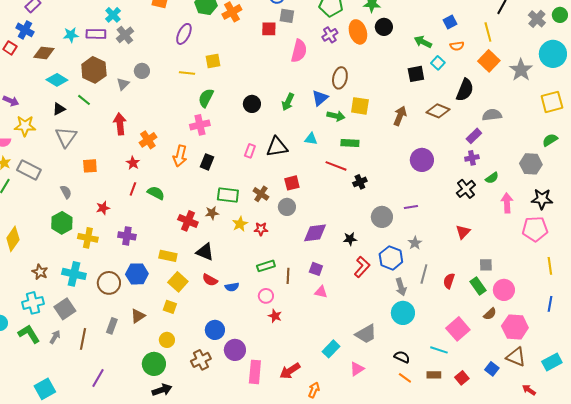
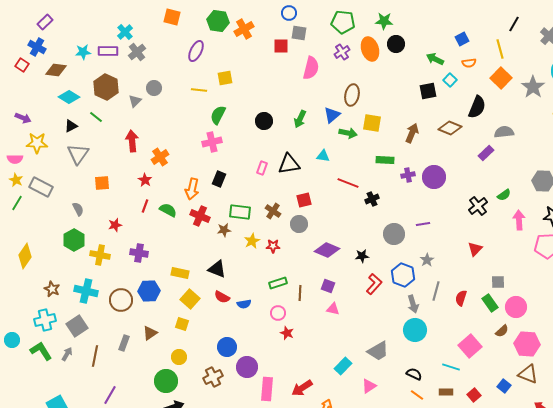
green rectangle: (350, 143) -> (385, 160), moved
orange arrow: (180, 156) -> (192, 189), moved
purple cross: (472, 158) -> (408, 175), moved
red cross: (188, 221) -> (200, 216), moved
purple diamond: (315, 233) -> (327, 250), turned 30

